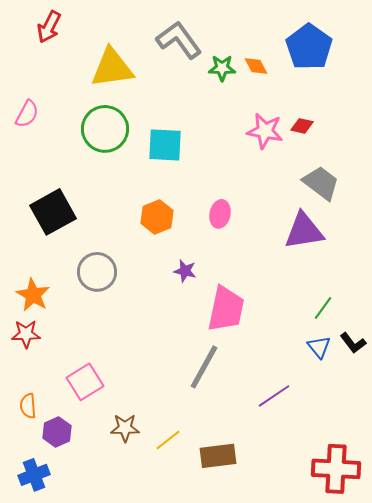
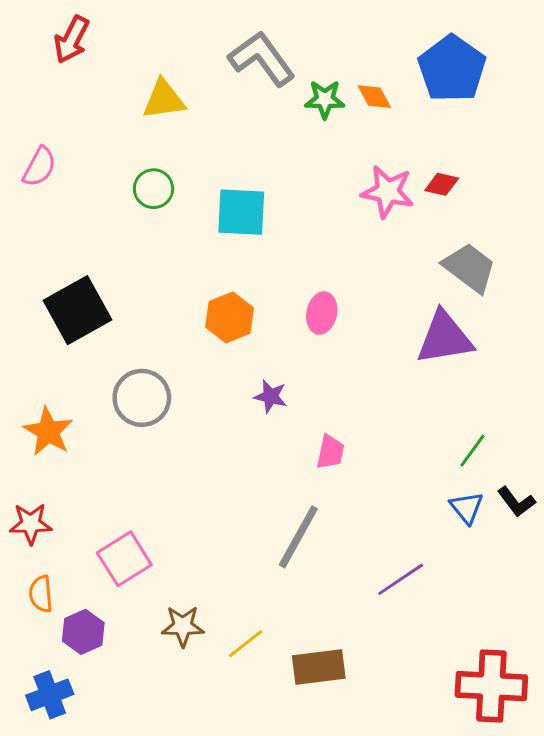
yellow triangle: (112, 68) -> (164, 99), size x0.7
green circle: (105, 129) -> (154, 189), size x0.6
pink trapezoid: (226, 309) -> (331, 452), size x0.5
red star: (26, 334) -> (31, 524), moved

